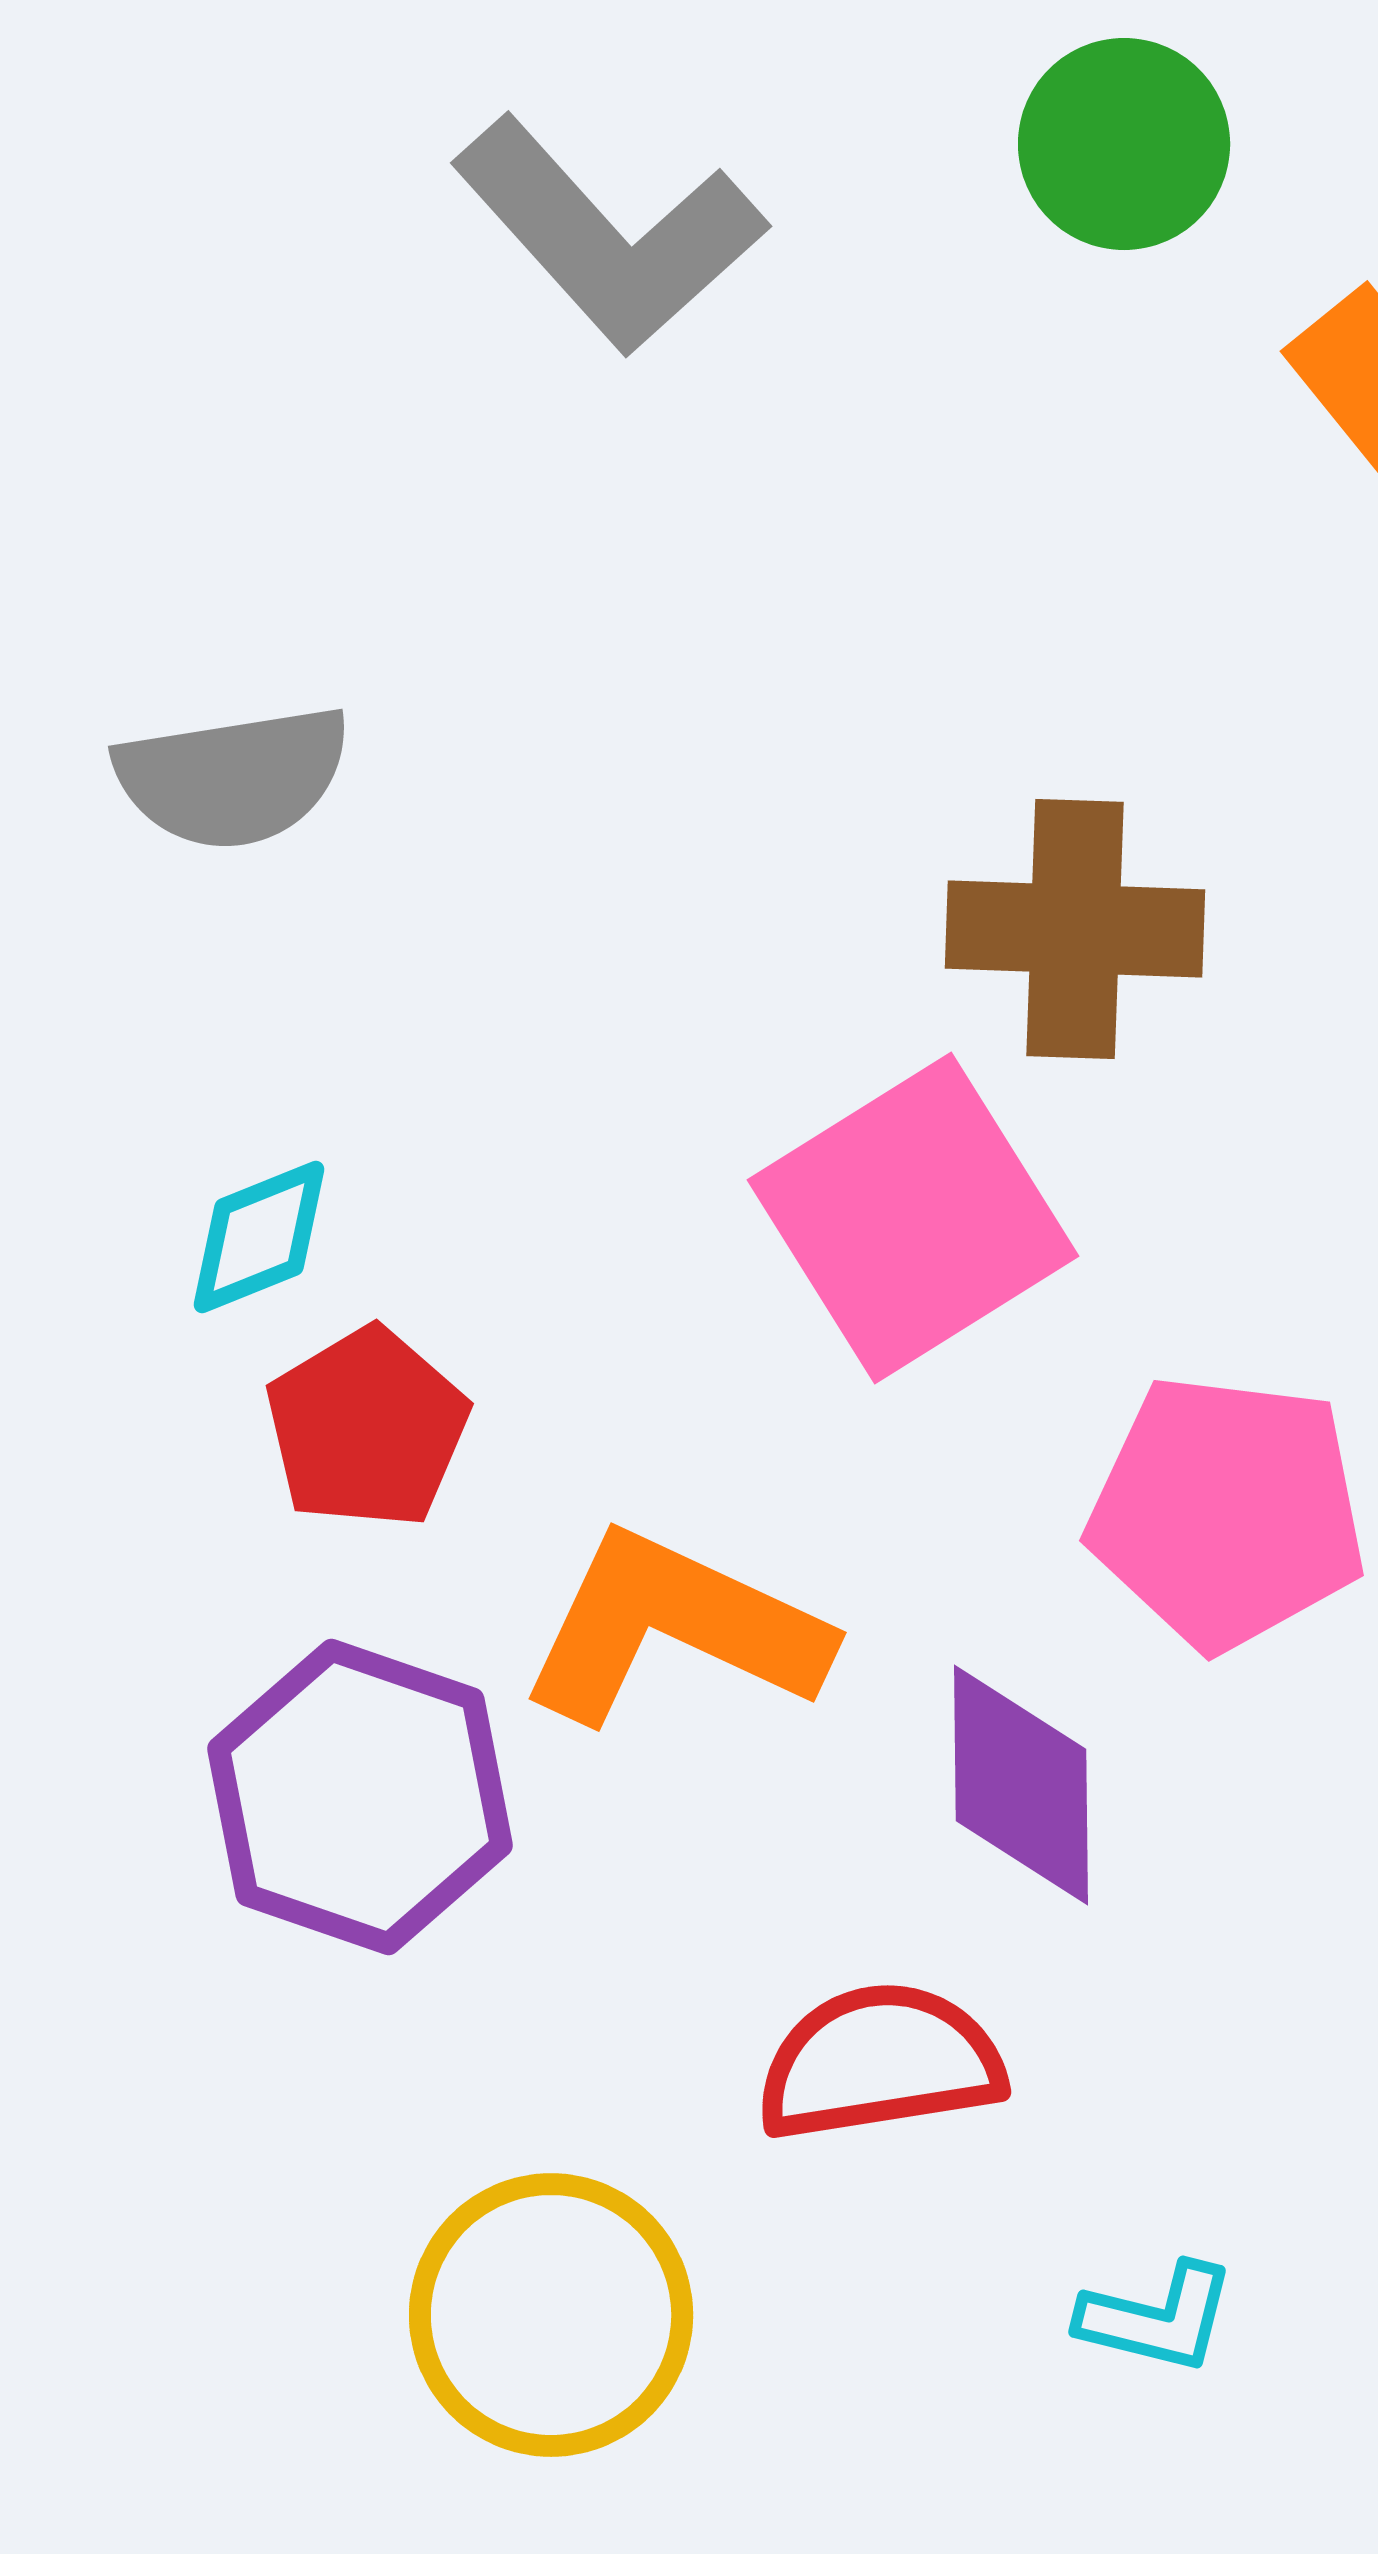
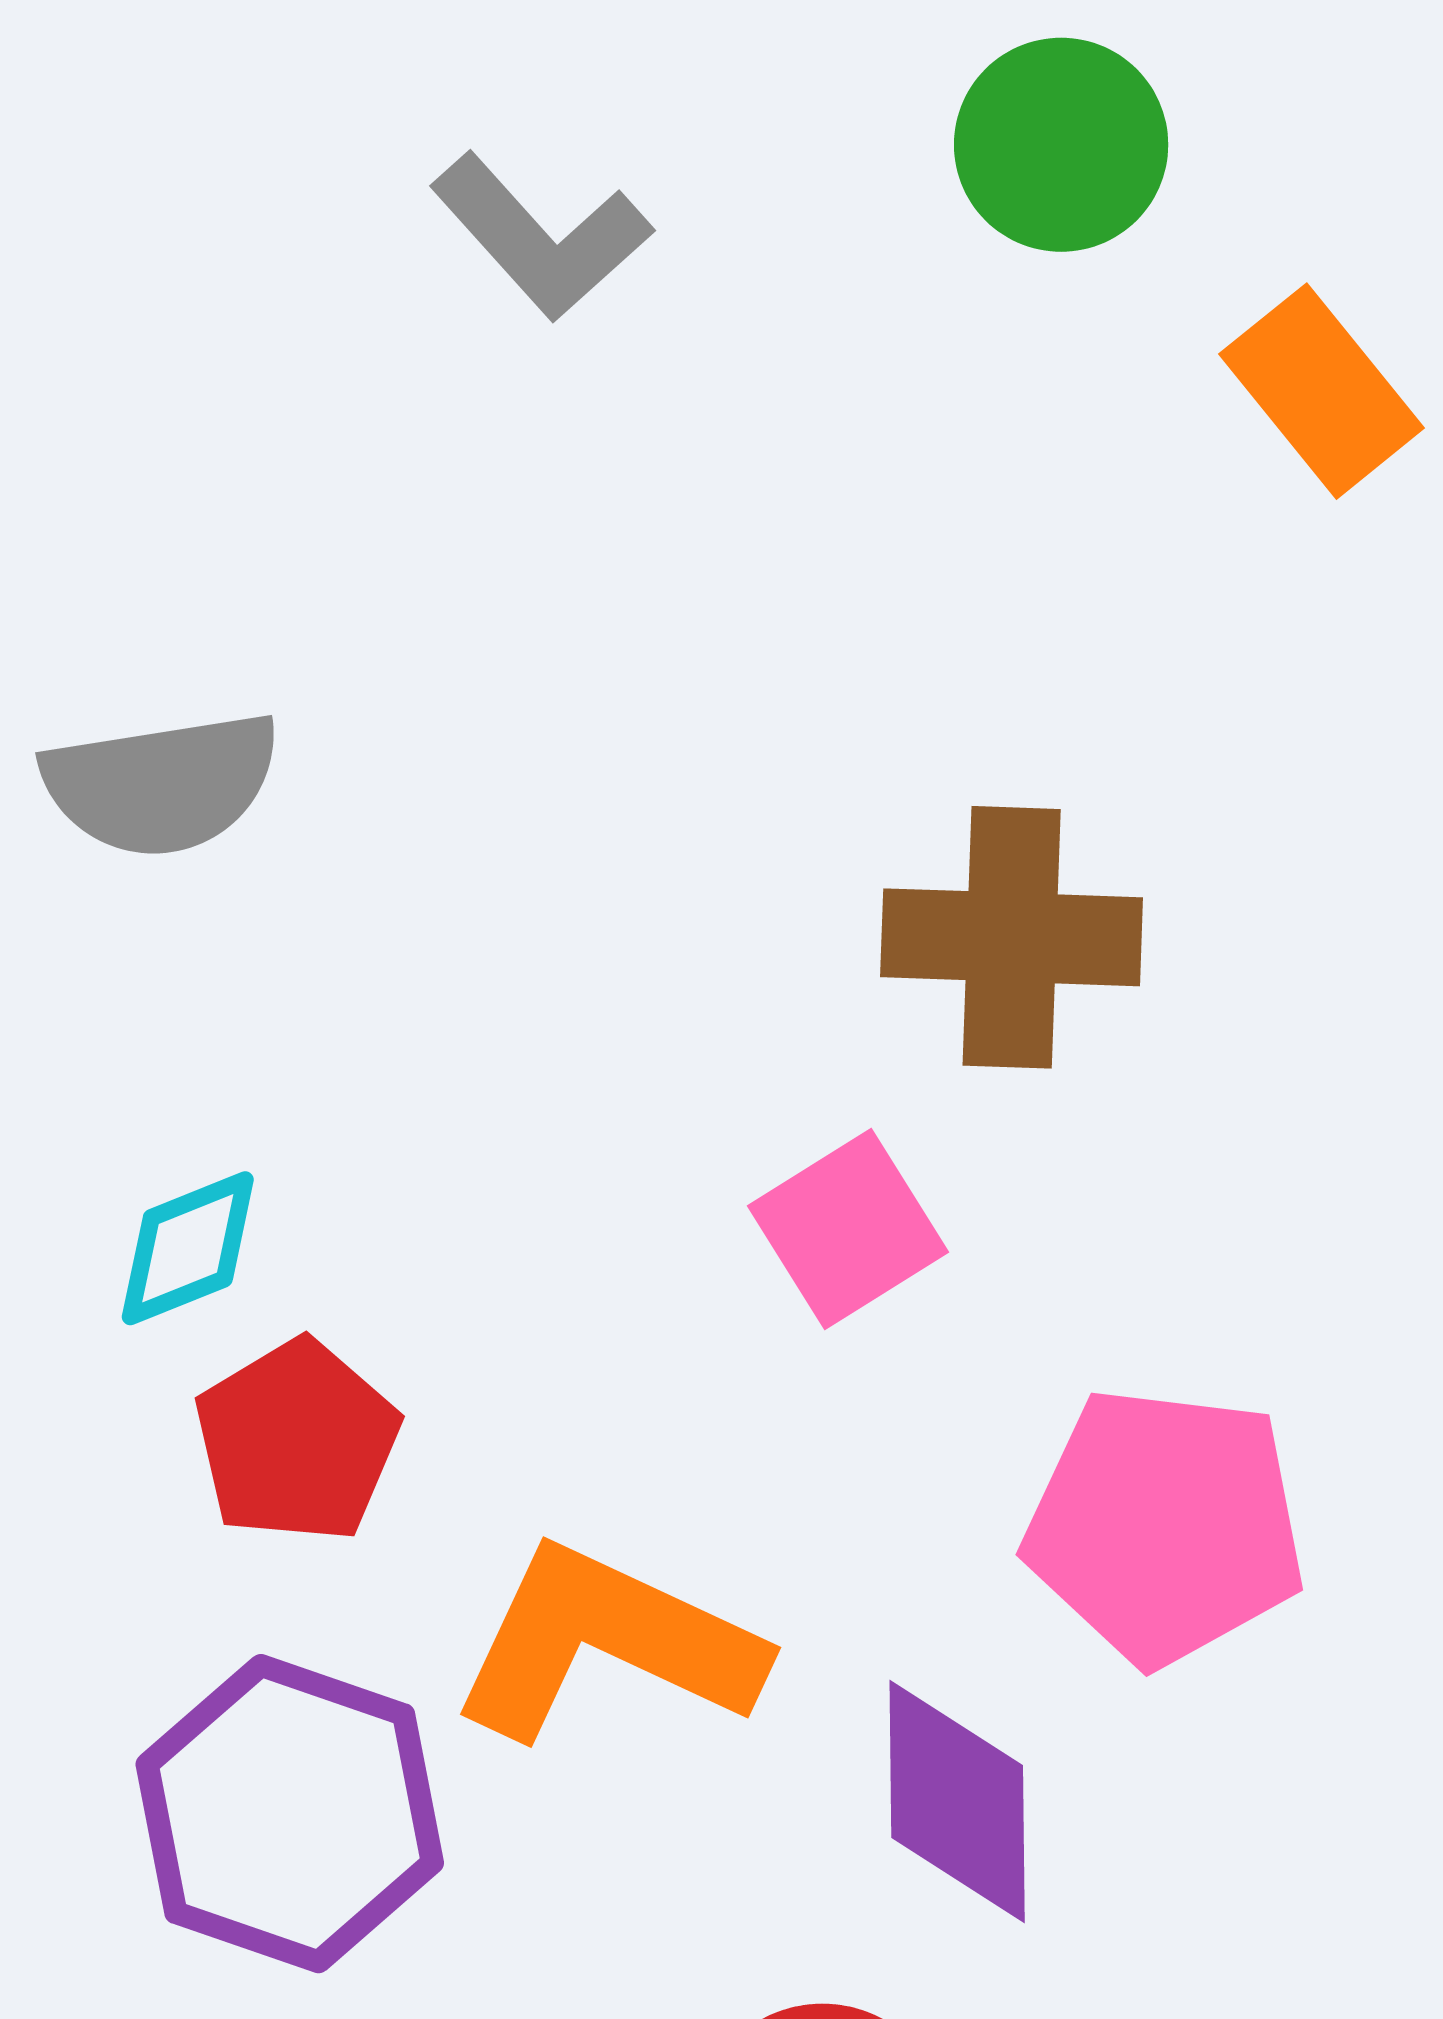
gray L-shape: (609, 235) -> (541, 237), size x0.7
pink square: (913, 1218) -> (848, 1229), size x0.6

